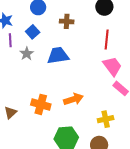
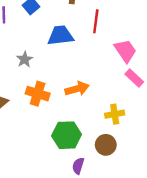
red line: (107, 40) -> (96, 21), moved
gray star: (27, 54) -> (25, 59), moved

